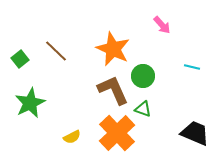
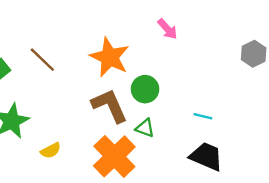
cyan line: (192, 67) -> (203, 116), moved
yellow semicircle: (72, 137) -> (51, 151), moved

